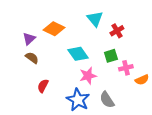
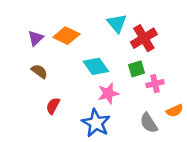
red cross: (117, 31) -> (144, 38), size x1.5
purple triangle: (29, 39) -> (36, 38), moved
orange semicircle: (142, 80) -> (175, 111), moved
gray semicircle: (107, 100) -> (149, 123), moved

